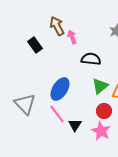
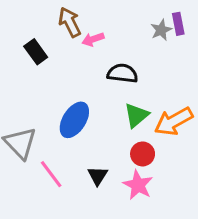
pink arrow: (72, 37) -> (93, 39), turned -88
pink line: (57, 114) -> (51, 174), moved

